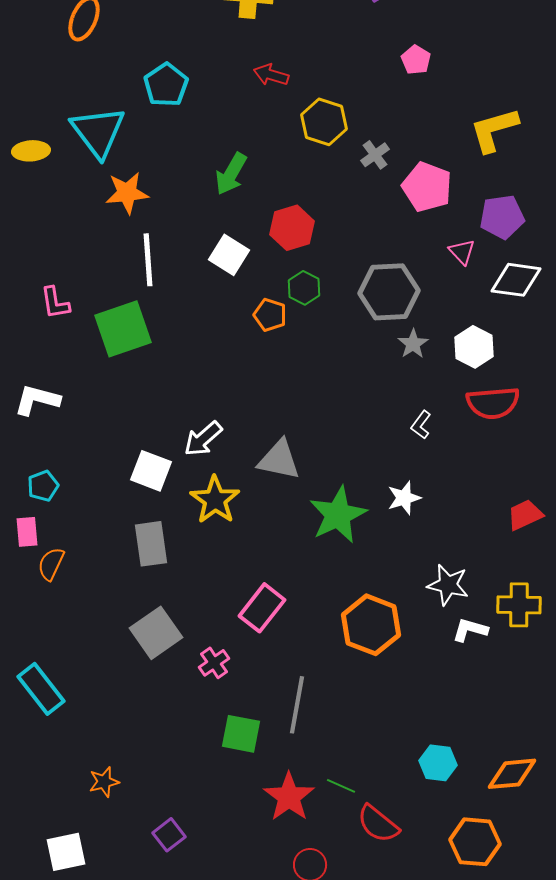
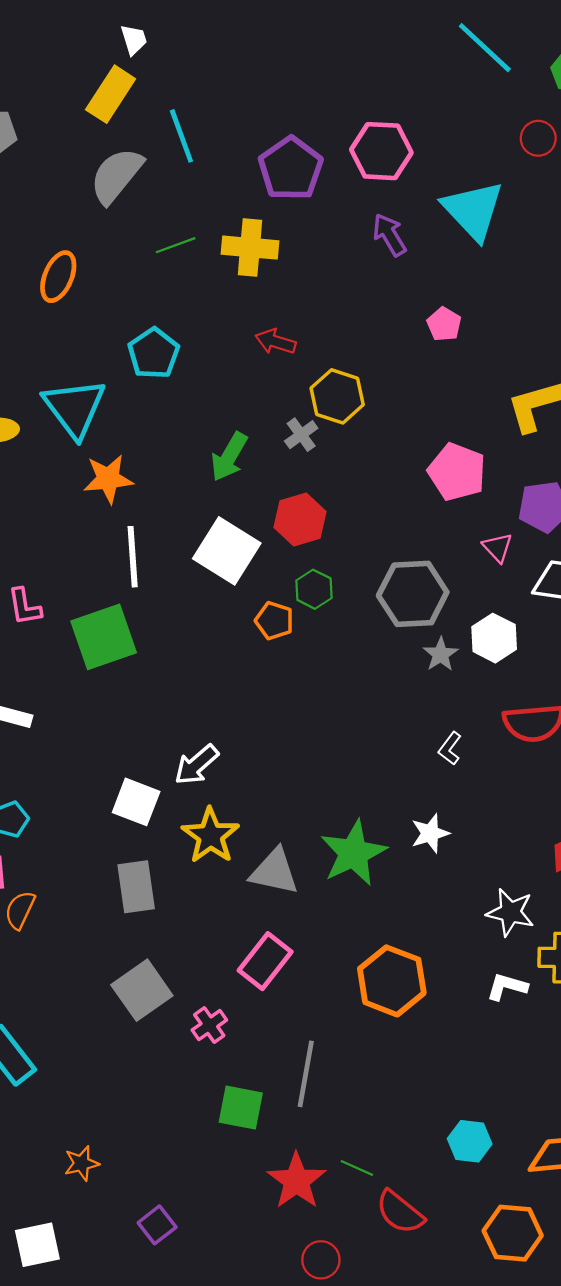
gray cross: (375, 155) -> (301, 435), moved
white square: (229, 255) -> (227, 551), size x1.4
white hexagon: (474, 347) -> (494, 638), moved
gray triangle: (279, 460) -> (274, 872), moved
white star: (448, 585) -> (510, 912), moved

